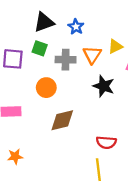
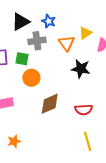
green square: (40, 48) -> (22, 59), moved
gray cross: (66, 60) -> (37, 41), moved
red semicircle: (106, 142) -> (84, 110), moved

